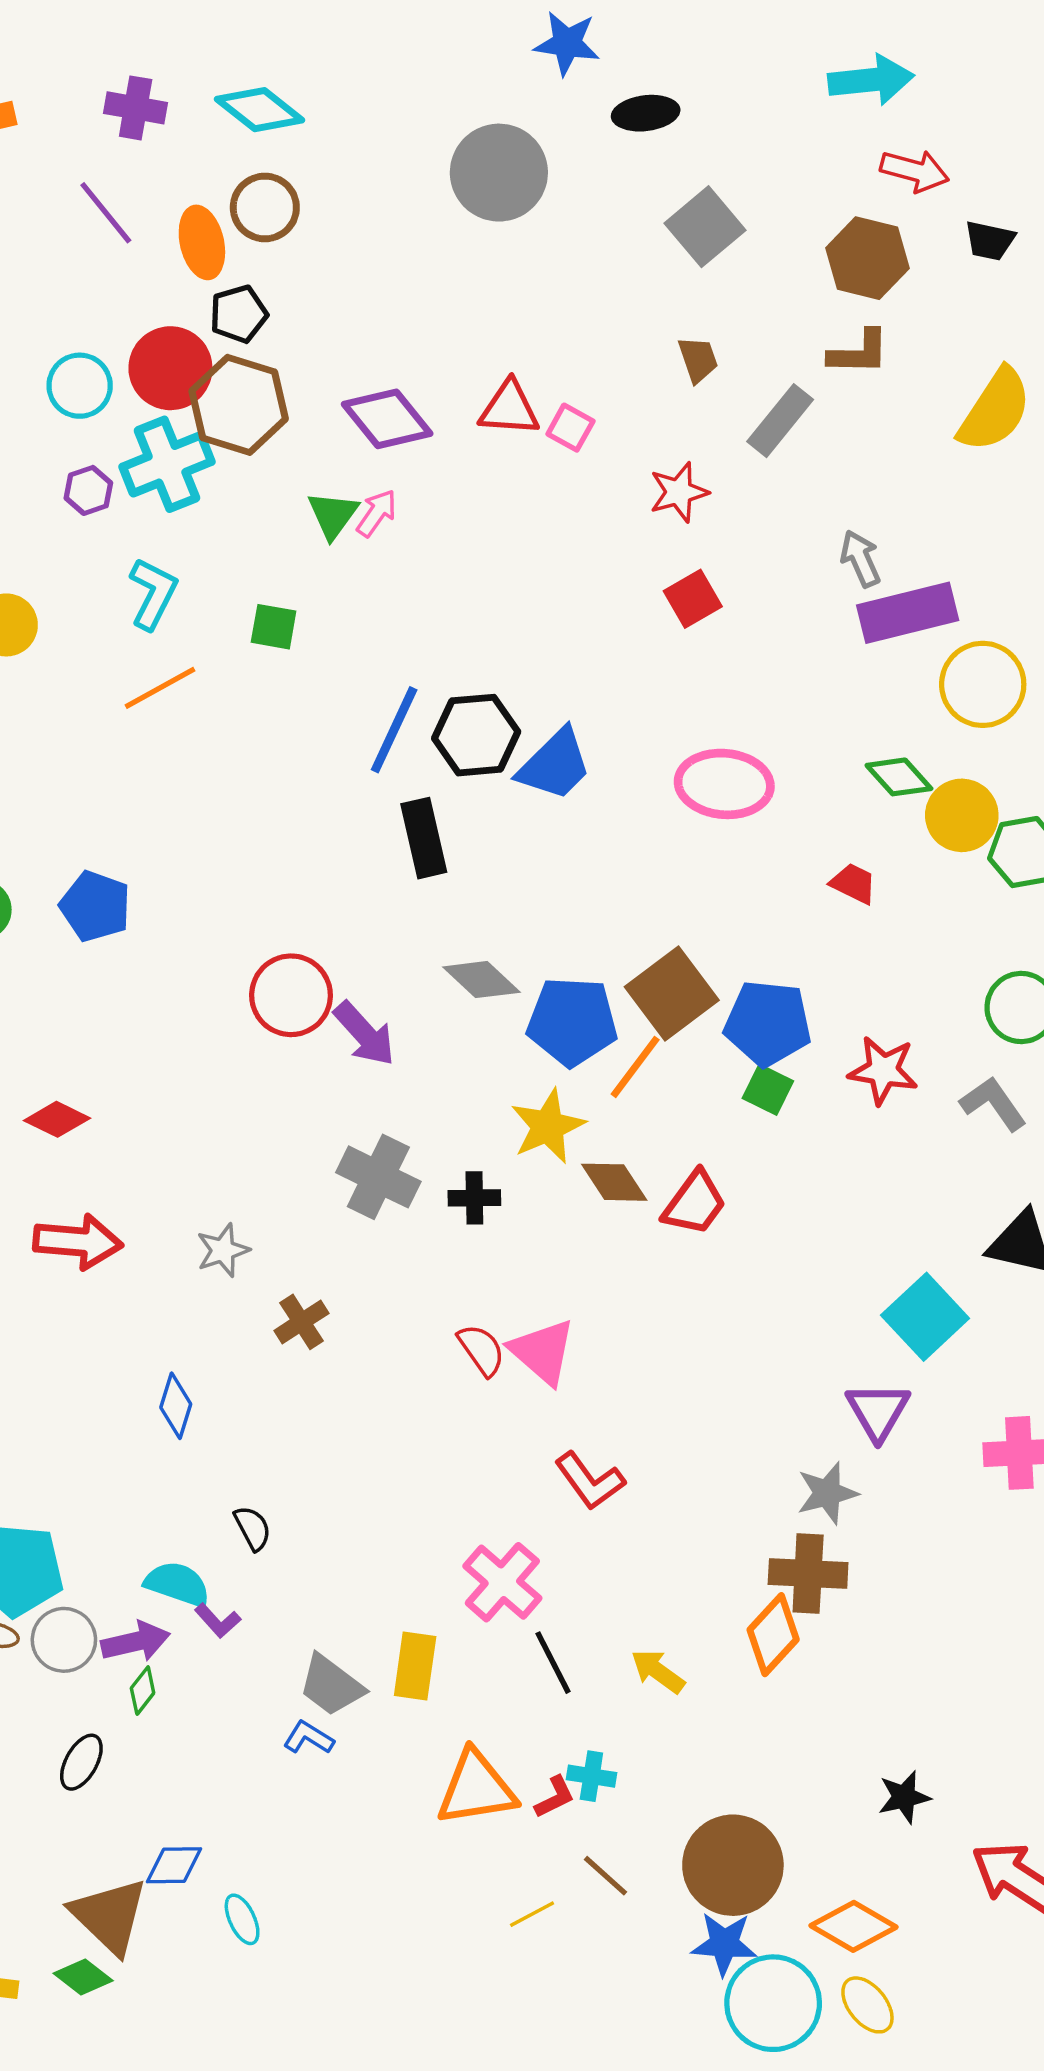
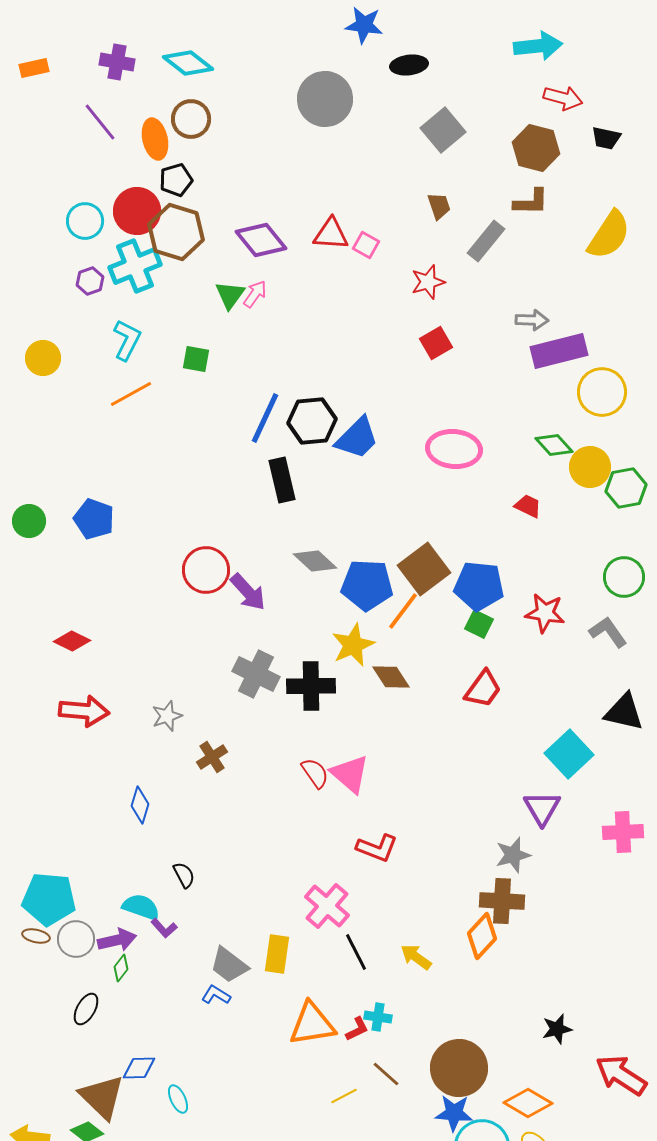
gray arrow: (860, 559) -> (532, 320), turned 116
black cross: (474, 1198) -> (311, 686), size x1.6
red trapezoid: (695, 1203) -> (483, 689), moved
red L-shape: (590, 1481) -> (377, 848), turned -33

